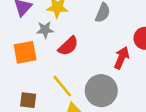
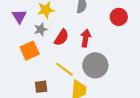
red arrow: (122, 58) -> (86, 38), moved

